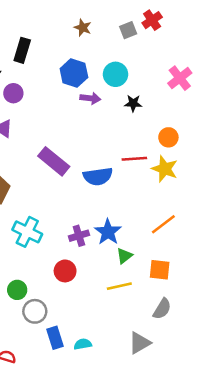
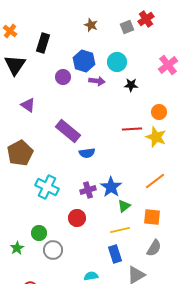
purple circle: (13, 93) -> (63, 77), moved
blue semicircle: (98, 176) -> (87, 153), moved, size x0.7
blue rectangle: (55, 338) -> (115, 254), moved

